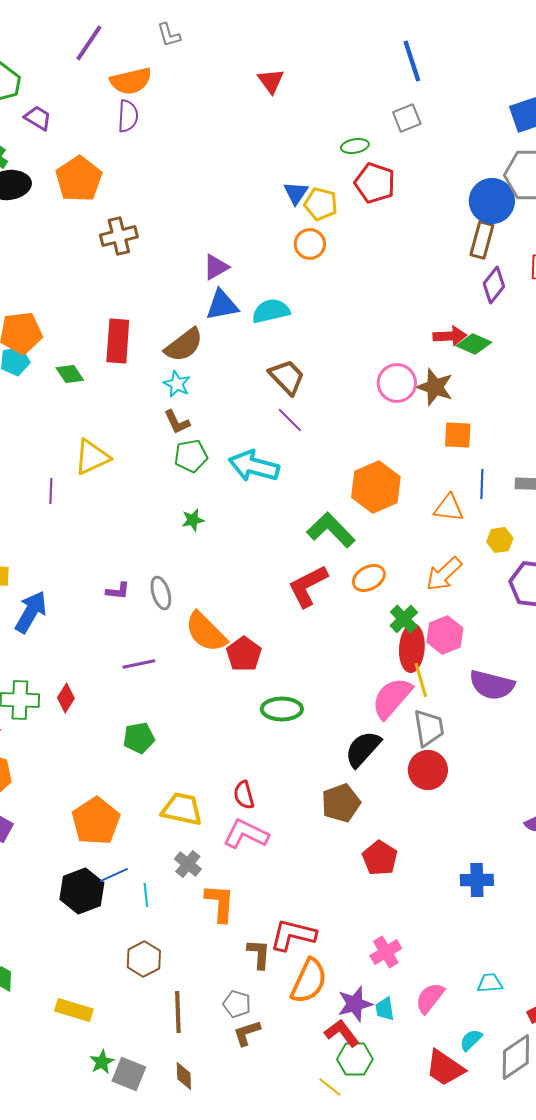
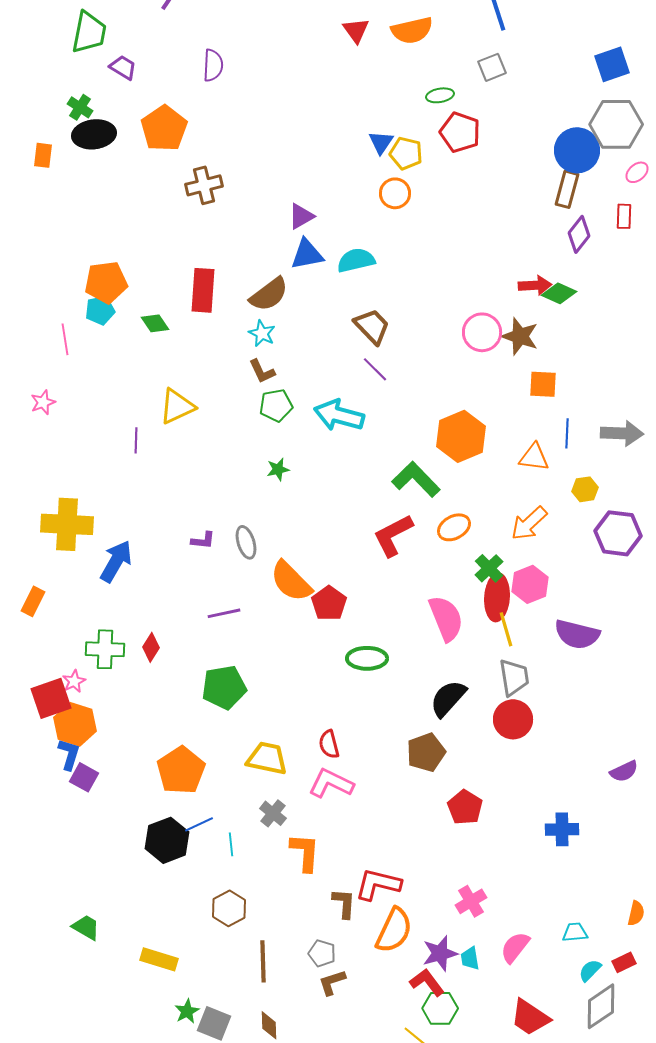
orange semicircle: (131, 81) -> (412, 30), moved
pink semicircle: (392, 698) -> (446, 618), moved, turned 117
green pentagon: (139, 738) -> (224, 687), size x1.4
cyan semicircle: (471, 1040) -> (590, 970), moved

